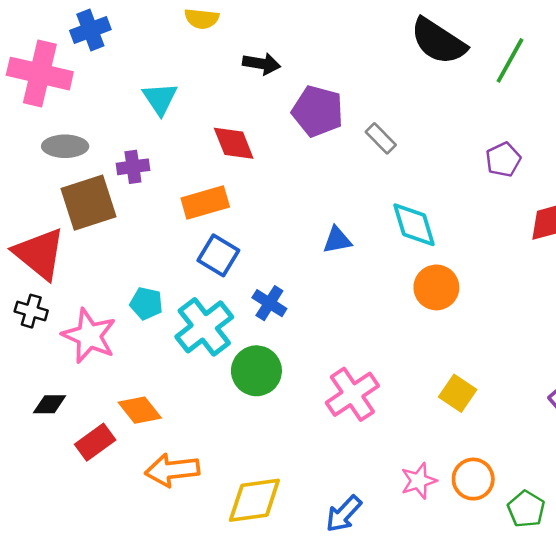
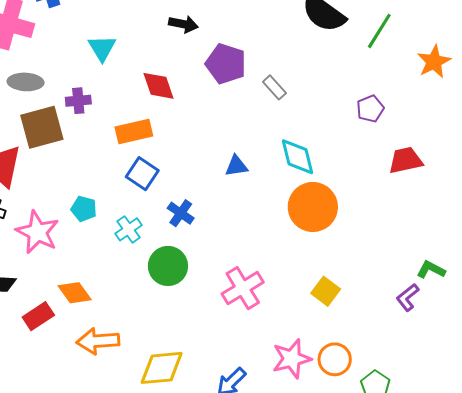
orange circle: (436, 287) -> (313, 207), size x1.4
cyan cross: (204, 327) -> (128, 229), size x0.6
pink star: (419, 481) -> (292, 359), size x1.4

